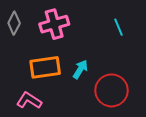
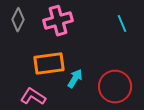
cyan arrow: (80, 69) -> (75, 79), moved

